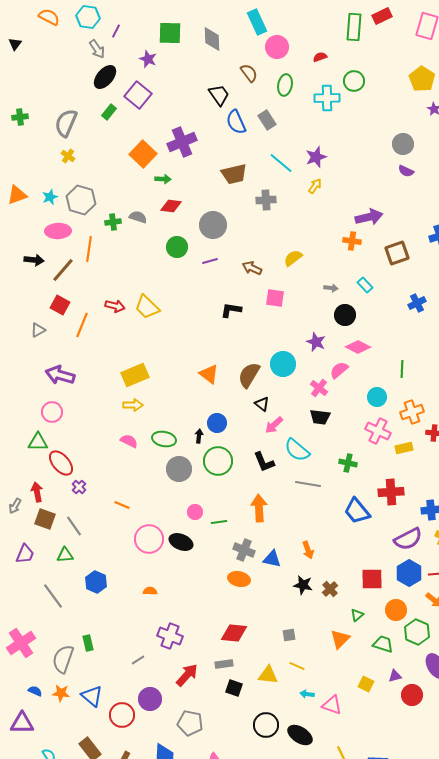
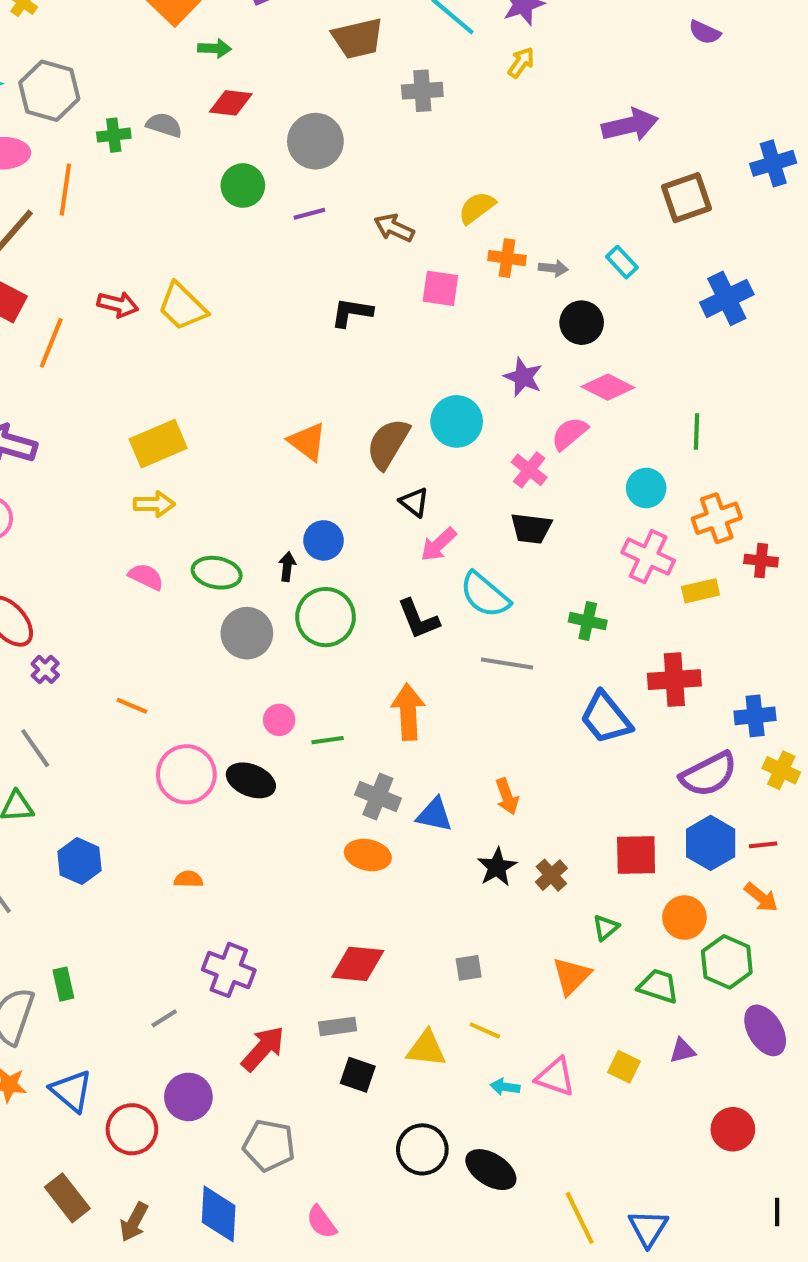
orange cross: (352, 241) -> (507, 258), moved
blue cross: (417, 303) -> (727, 298), size x1.4
black star: (303, 585) -> (497, 867), turned 30
red circle: (412, 695) -> (733, 1129), moved
pink triangle: (332, 705) -> (555, 1077), moved

